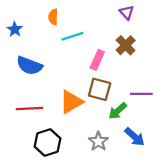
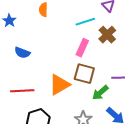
cyan line: (72, 36) -> (85, 22), moved
blue semicircle: (29, 66) -> (22, 53), size x0.7

